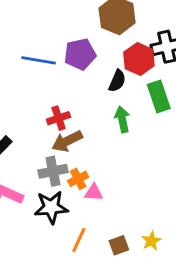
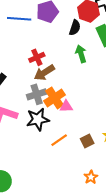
orange cross: (78, 179) -> (55, 98), size x1.5
orange line: (79, 240) -> (59, 140), turned 36

